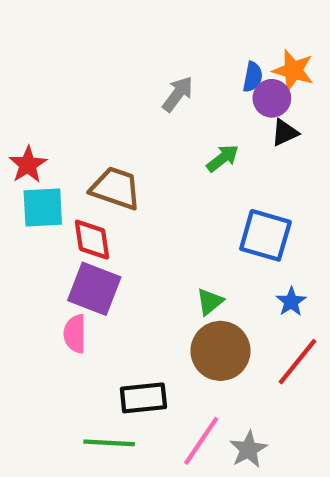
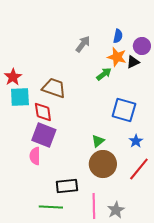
orange star: (293, 70) -> (117, 57), moved
purple circle: (272, 98) -> (142, 46), moved
pink line: (201, 441) -> (94, 206), turned -35

